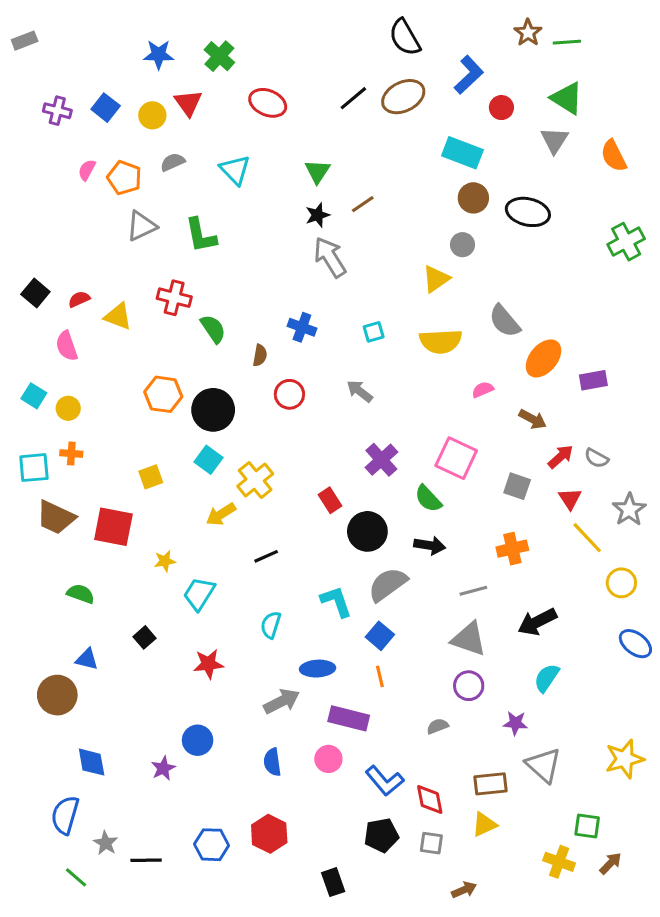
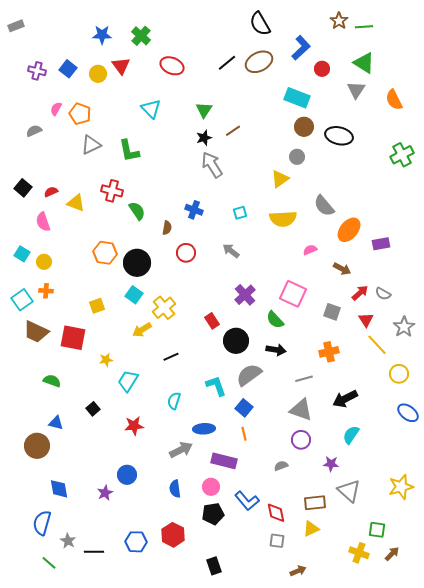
gray semicircle: (173, 162) -> (34, 131), moved
cyan square: (34, 468) -> (22, 300), turned -30
black pentagon: (381, 835) -> (213, 514), moved

